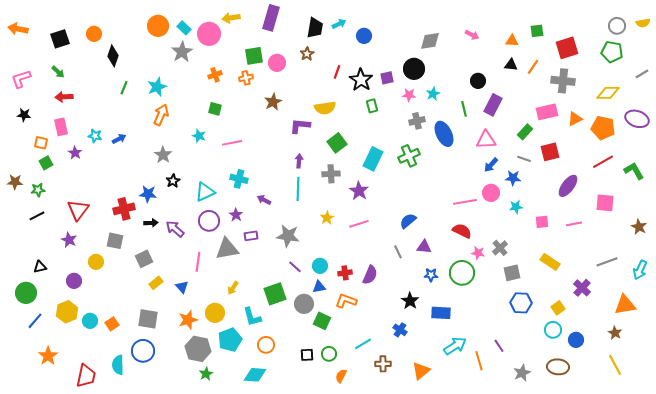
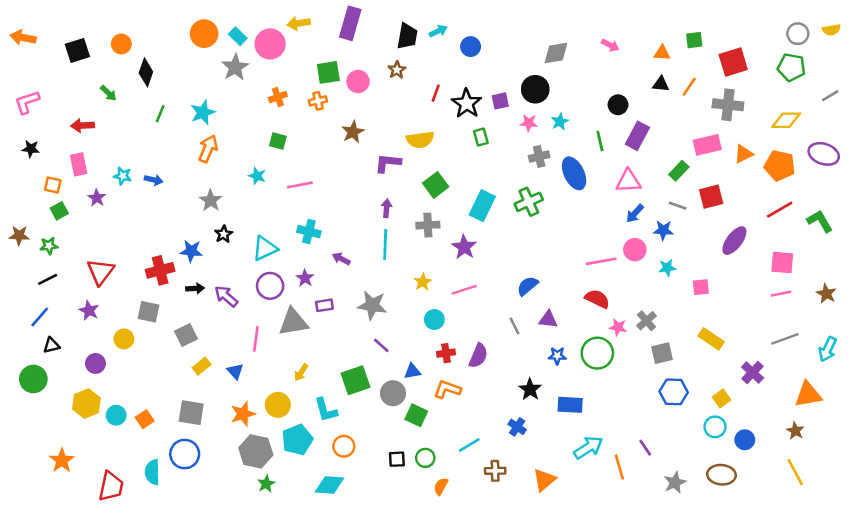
green arrow: (58, 72) -> (108, 93), moved
blue arrow: (119, 139) -> (154, 180), turned 40
pink line: (574, 224) -> (781, 294), moved
cyan circle: (320, 266) -> (434, 319), moved
blue line: (35, 321) -> (40, 317), moved

